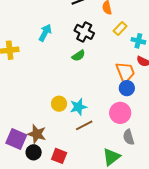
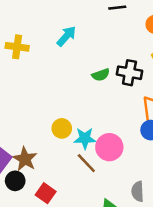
black cross: (84, 32) -> (129, 73), moved, turned -30
pink circle: (120, 113) -> (109, 147), moved
brown line: (84, 125) -> (86, 163), turned 60

